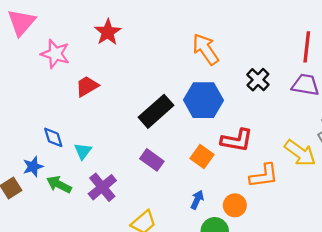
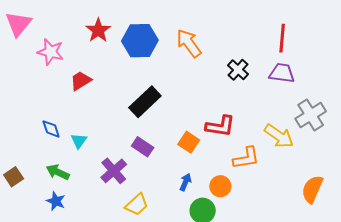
blue hexagon: (203, 100) -> (140, 41), moved
blue star: (33, 167) -> (56, 201), moved, turned -30
purple cross: (102, 187) -> (114, 171), moved

